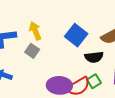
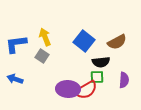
green square: (94, 81) -> (97, 77), moved, turned 32

